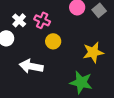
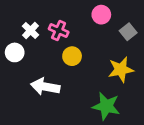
gray square: (99, 10) -> (128, 32), moved

